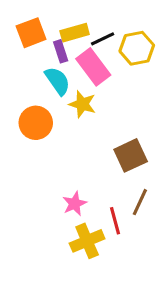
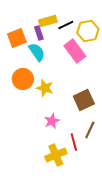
orange square: (31, 33) -> (17, 38), moved
pink rectangle: (93, 67) -> (75, 51), moved
yellow star: (82, 104) -> (45, 88), moved
pink star: (75, 204) -> (52, 121), moved

